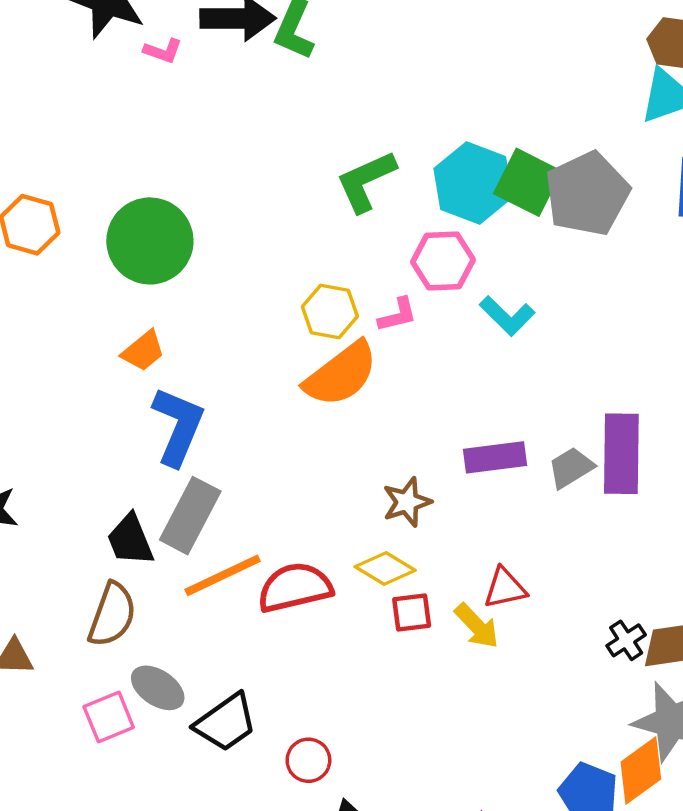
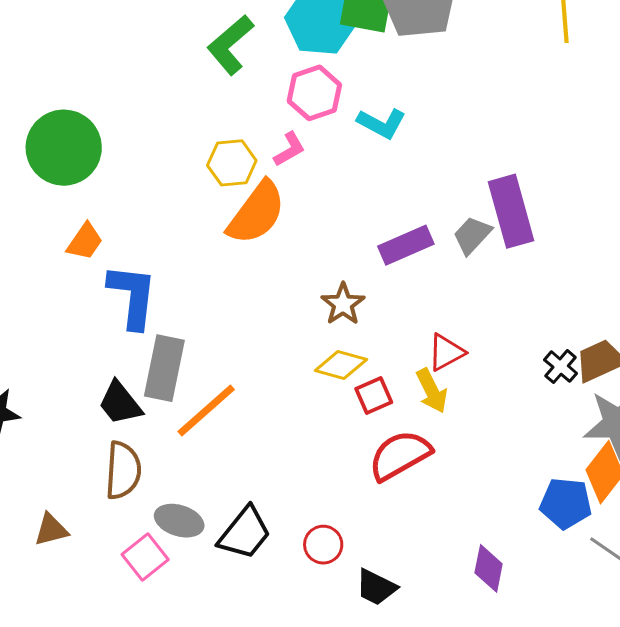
red semicircle: (295, 587) -> (400, 455), moved
yellow arrow: (477, 626) -> (432, 391), turned 33

